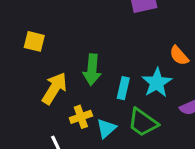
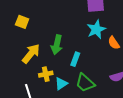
cyan star: (157, 83) -> (96, 29), moved

